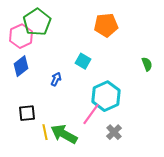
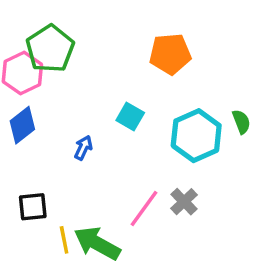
cyan hexagon: (106, 96) -> (196, 136), moved
gray cross: (114, 132) -> (184, 202), moved

